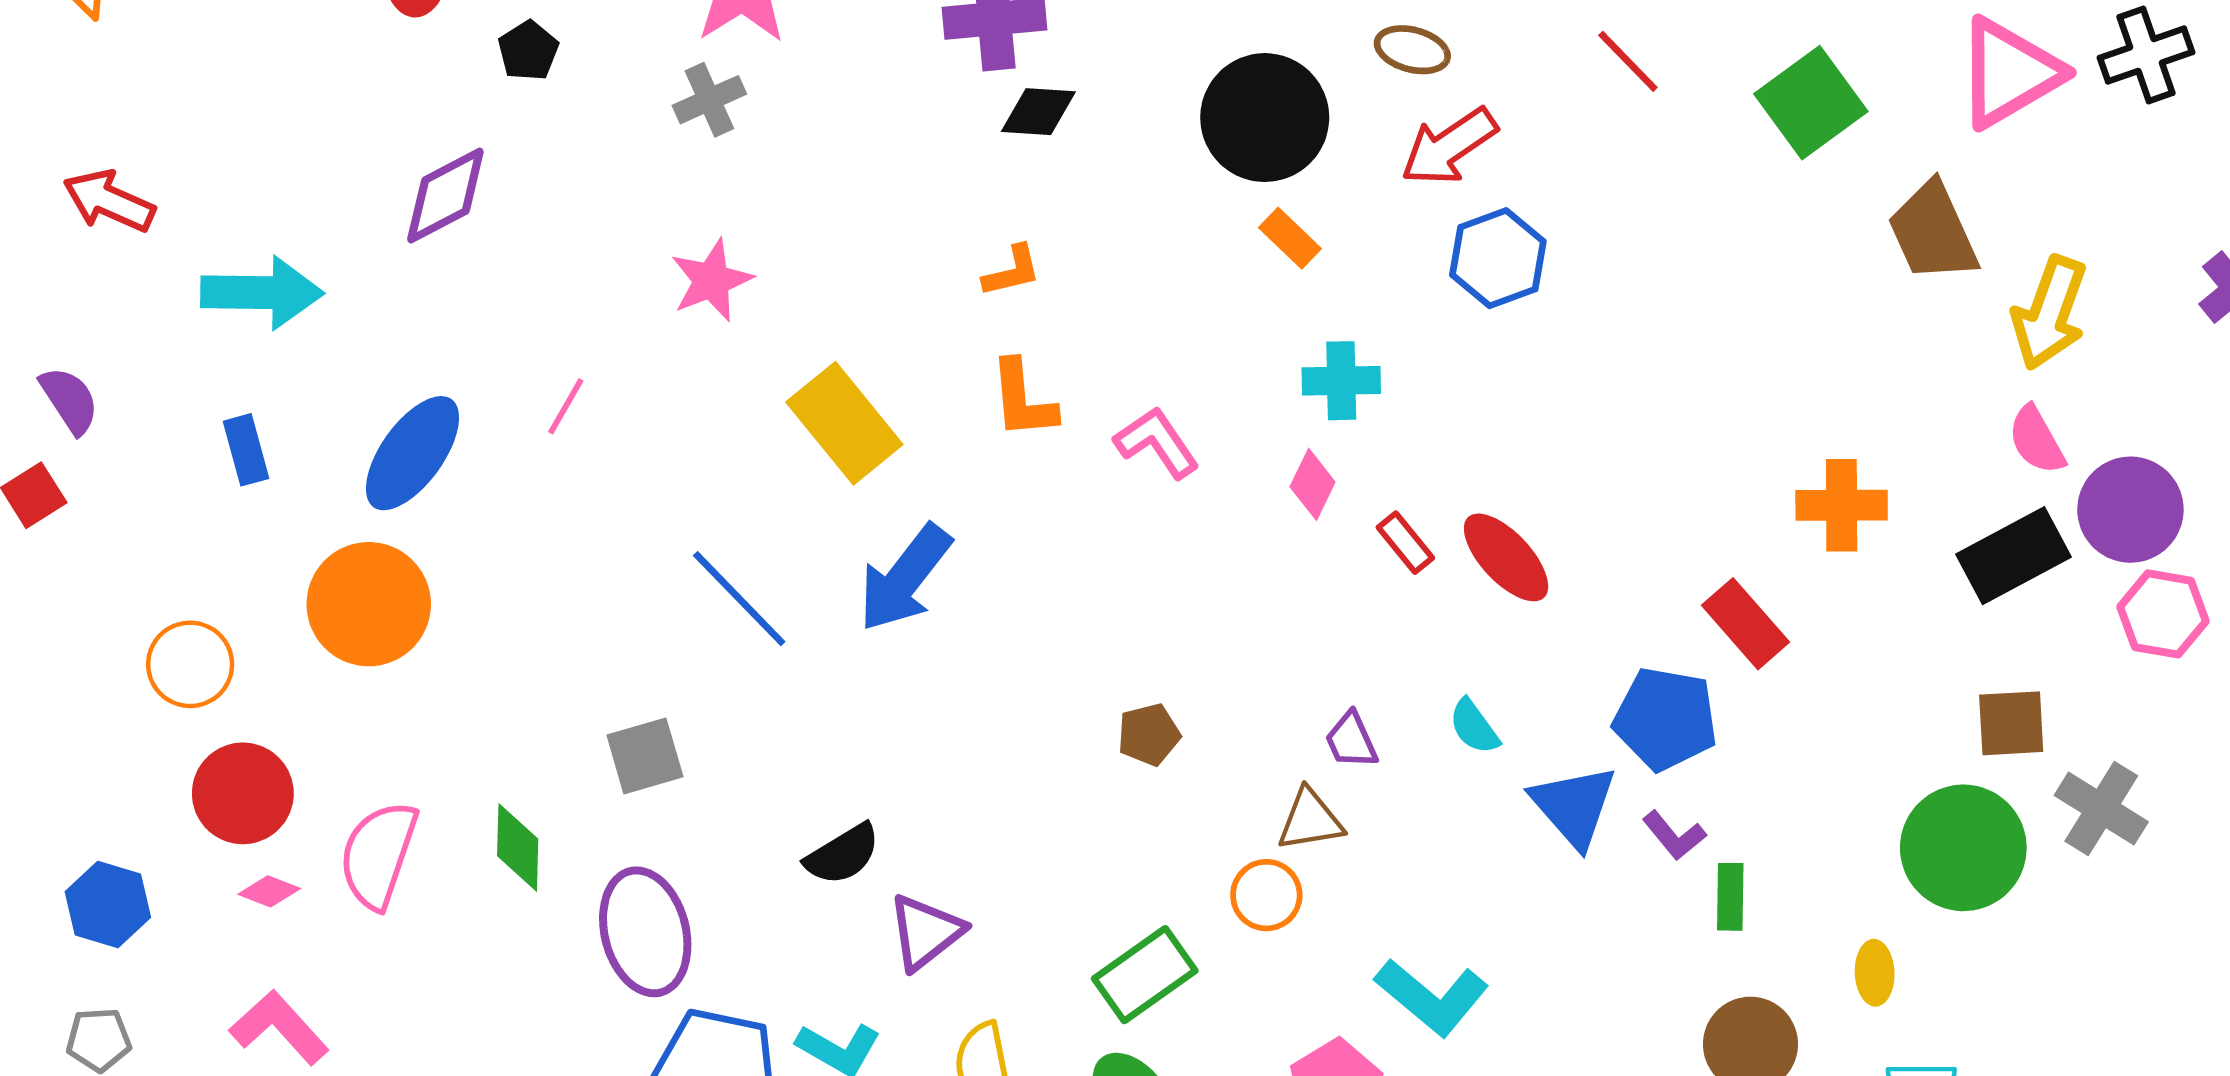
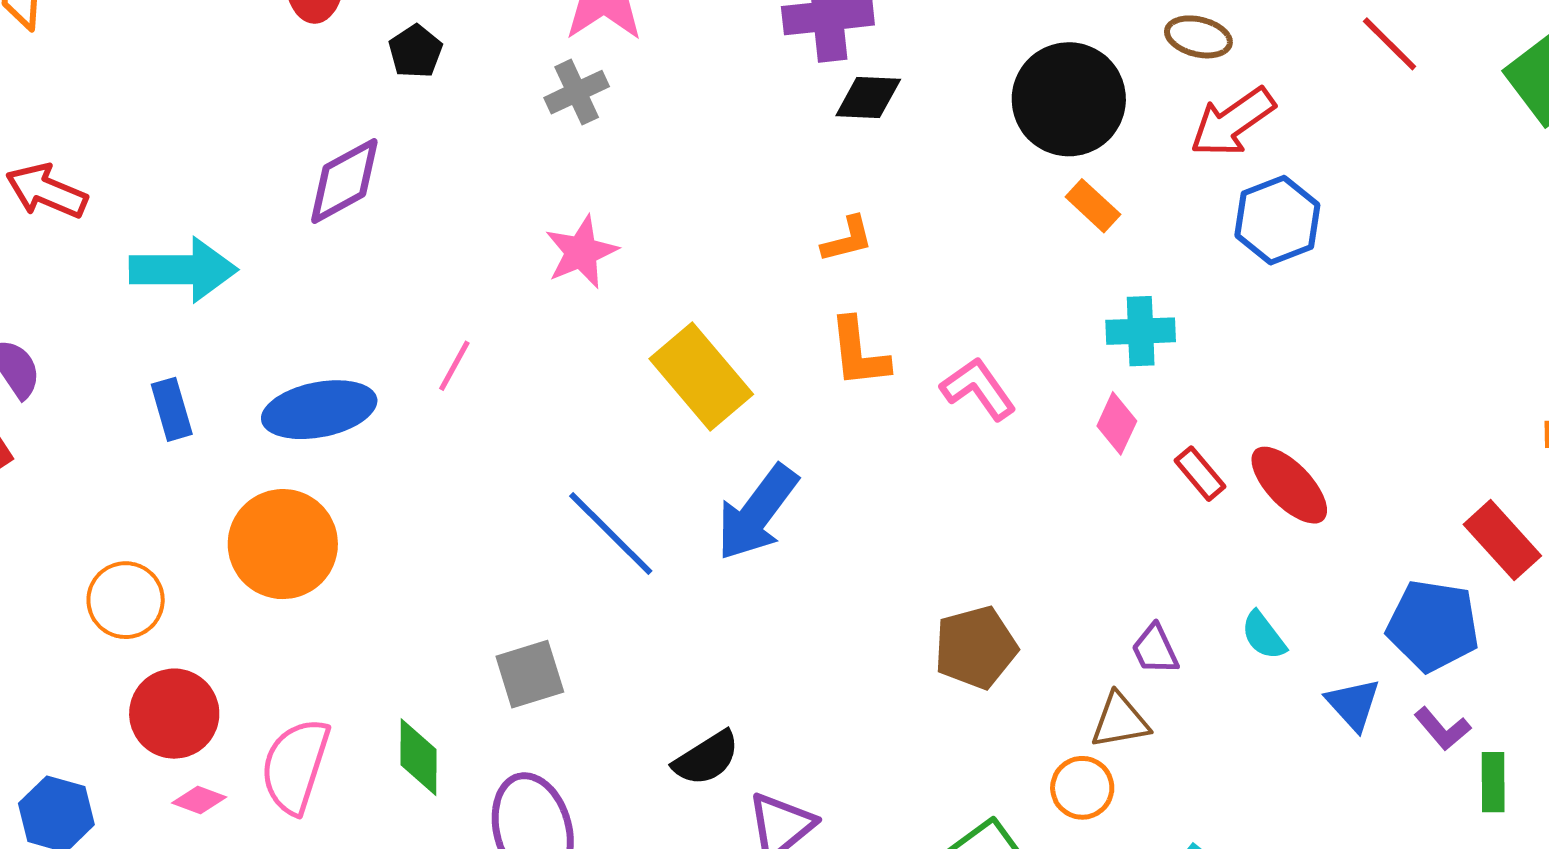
blue ellipse: (412, 453) -> (319, 410), turned 44
brown pentagon: (1149, 734) -> (976, 647), size x1.5
blue triangle: (1574, 806) -> (1353, 704), size x0.7

